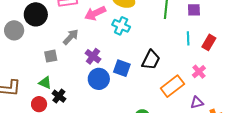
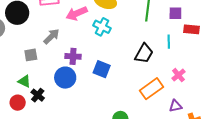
red rectangle: (209, 42) -> (191, 29), moved, turned 63
purple cross: (93, 56) -> (73, 56), turned -35
black trapezoid: (151, 60) -> (144, 53), moved
blue circle: (99, 79) -> (65, 78), moved

